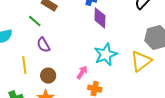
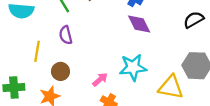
purple diamond: (100, 18) -> (139, 24), turned -45
yellow triangle: (141, 61) -> (171, 87), turned 30

